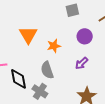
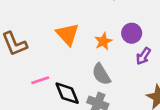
purple circle: (85, 36) -> (132, 33), moved

